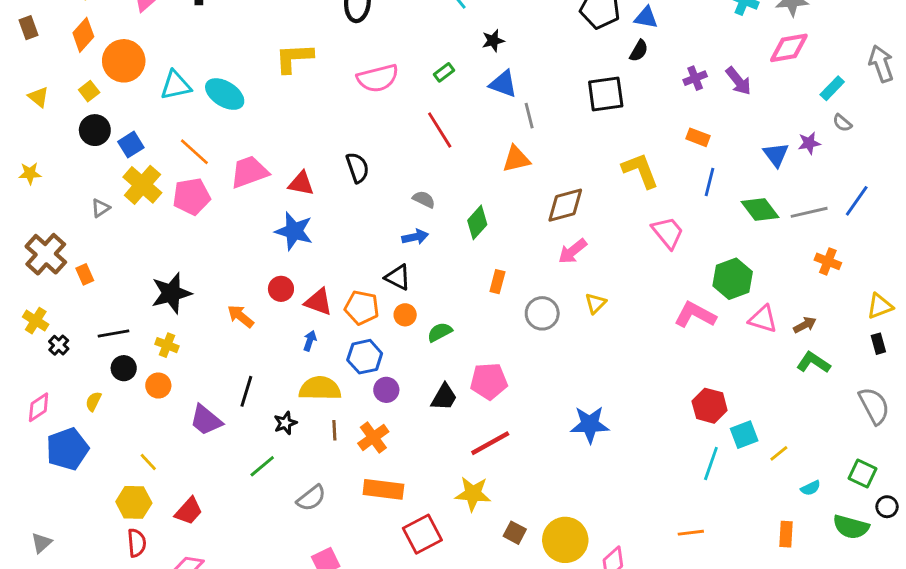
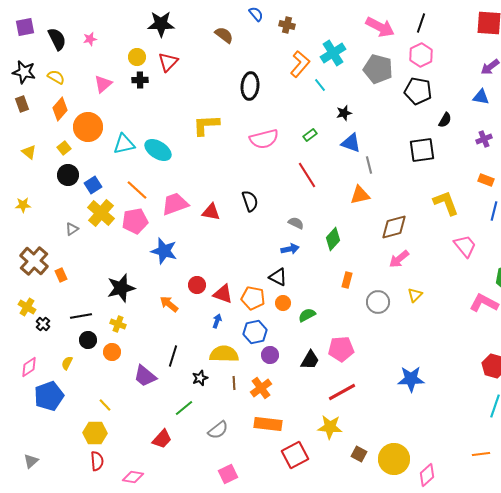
blue triangle: (646, 18) -> (481, 97), moved
blue star: (294, 231) -> (164, 251), moved
red trapezoid: (189, 511) -> (162, 439), moved

